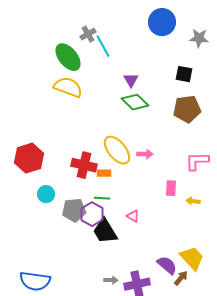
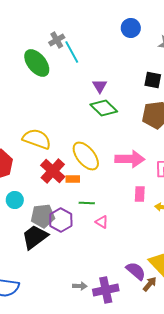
blue circle: (162, 22) -> (131, 28), size x0.7
yellow semicircle: (68, 87) -> (37, 139), moved
pink arrow: (145, 154) -> (130, 159), moved, size x1.8
red cross: (84, 165) -> (53, 171), turned 30
green line: (102, 198) -> (87, 203), moved
black trapezoid: (105, 231) -> (35, 237), moved, turned 84

